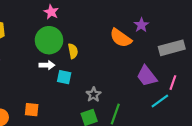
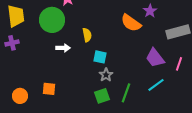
green circle: (49, 40) -> (52, 20), moved
cyan square: (64, 77) -> (100, 57), moved
cyan line: (160, 101) -> (156, 85), moved

